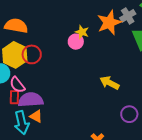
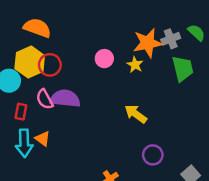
yellow star: (82, 32) -> (135, 65), moved
pink semicircle: (17, 85) -> (45, 99), moved
purple semicircle: (31, 100) -> (65, 99), moved

